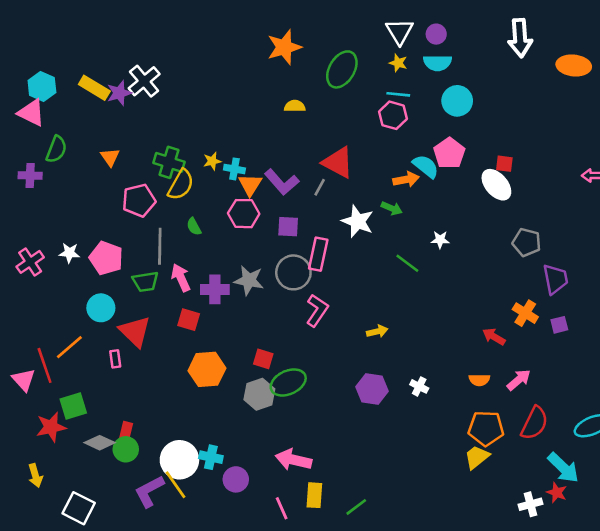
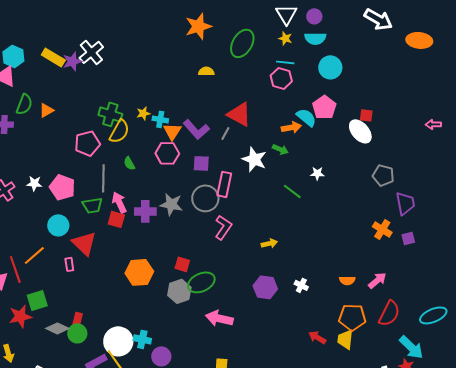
white arrow: (520, 38) -> (378, 19), turned -56
orange triangle: (110, 157) -> (46, 110), moved, turned 35
red square: (189, 320) -> (116, 219), moved
red arrow: (494, 337) -> (317, 337), moved
yellow trapezoid: (477, 457) -> (345, 339), turned -45
pink arrow: (293, 460) -> (219, 318), moved

